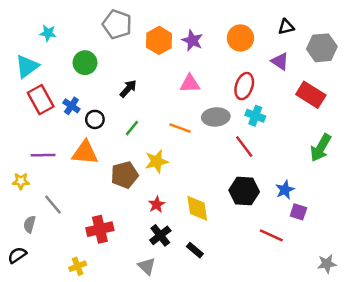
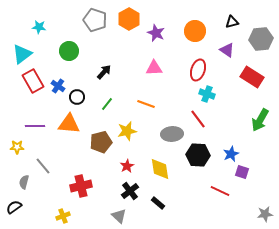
orange hexagon: (159, 40) -> (129, 19), moved
gray ellipse: (216, 117) -> (172, 134), moved

